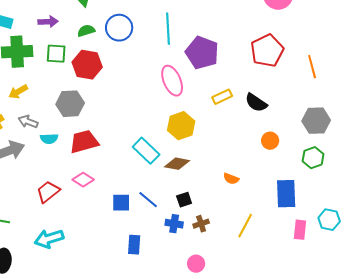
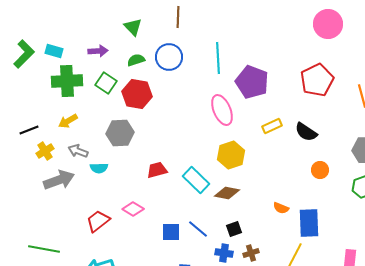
green square: (56, 54) -> (106, 83), turned 30
red trapezoid: (84, 142) -> (157, 170), moved, size x0.7
blue rectangle: (286, 194) -> (309, 223), moved

